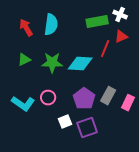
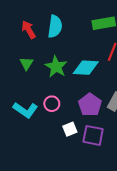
green triangle: (24, 60) -> (26, 63), turned -32
green star: (52, 63) -> (56, 67), turned 30
purple square: (87, 128) -> (93, 135), turned 30

